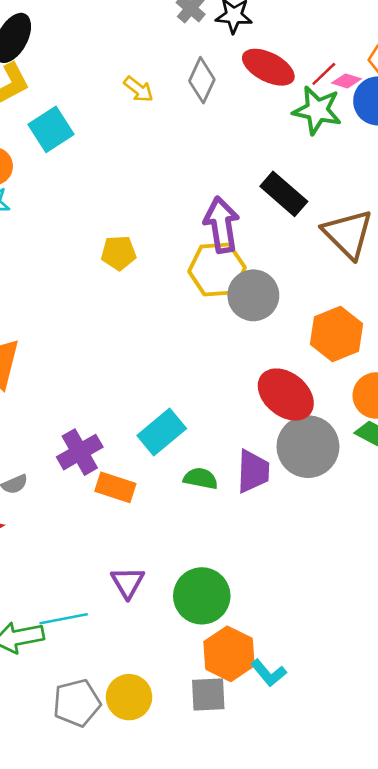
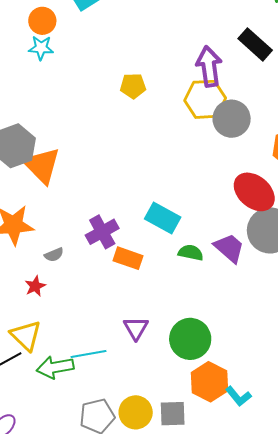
cyan rectangle: (162, 432) -> (163, 218), turned 68
purple trapezoid: (253, 471) -> (229, 248), turned -52
gray square: (208, 695) -> (173, 414), moved

